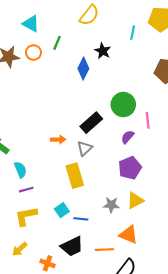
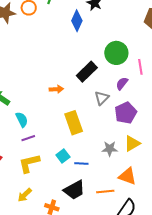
gray triangle: (85, 148) -> (102, 98), moved

